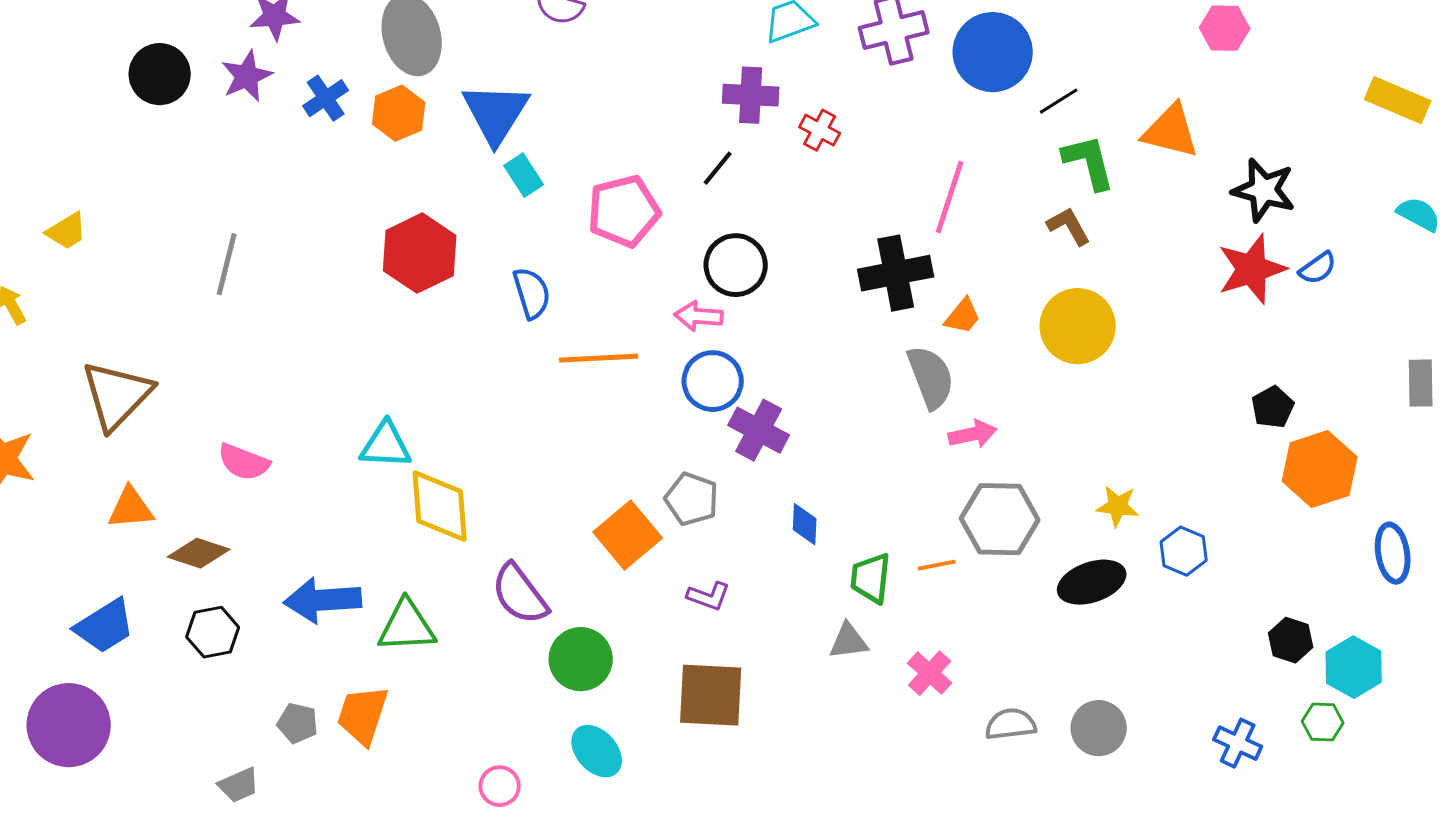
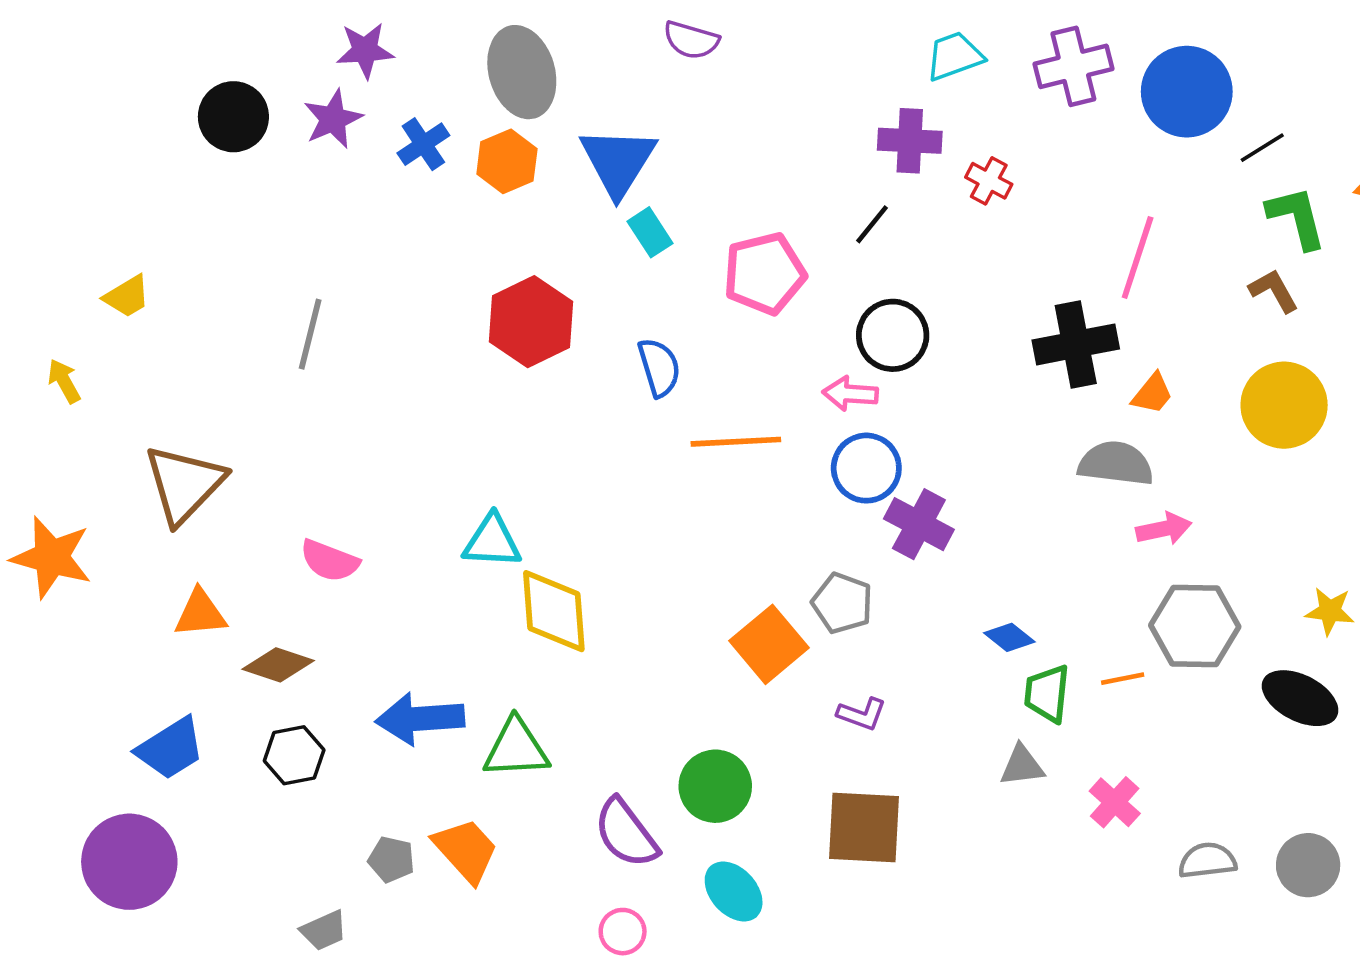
gray semicircle: (931, 377) -> (1116, 463), turned -62
blue diamond: (805, 524) -> (1009, 637), moved, turned -54
black ellipse: (1092, 582) -> (1300, 698), turned 46
purple semicircle: (520, 594) -> (626, 833), moved
orange trapezoid: (363, 715) -> (466, 850), turned 120

